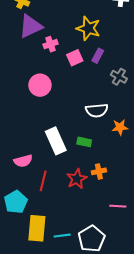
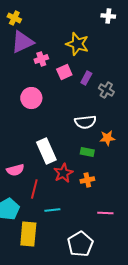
purple rectangle: (98, 56) -> (86, 78), moved
green rectangle: (84, 142) -> (87, 152), moved
red star: (77, 179) -> (63, 173), moved
cyan line: (62, 236) -> (52, 210), moved

